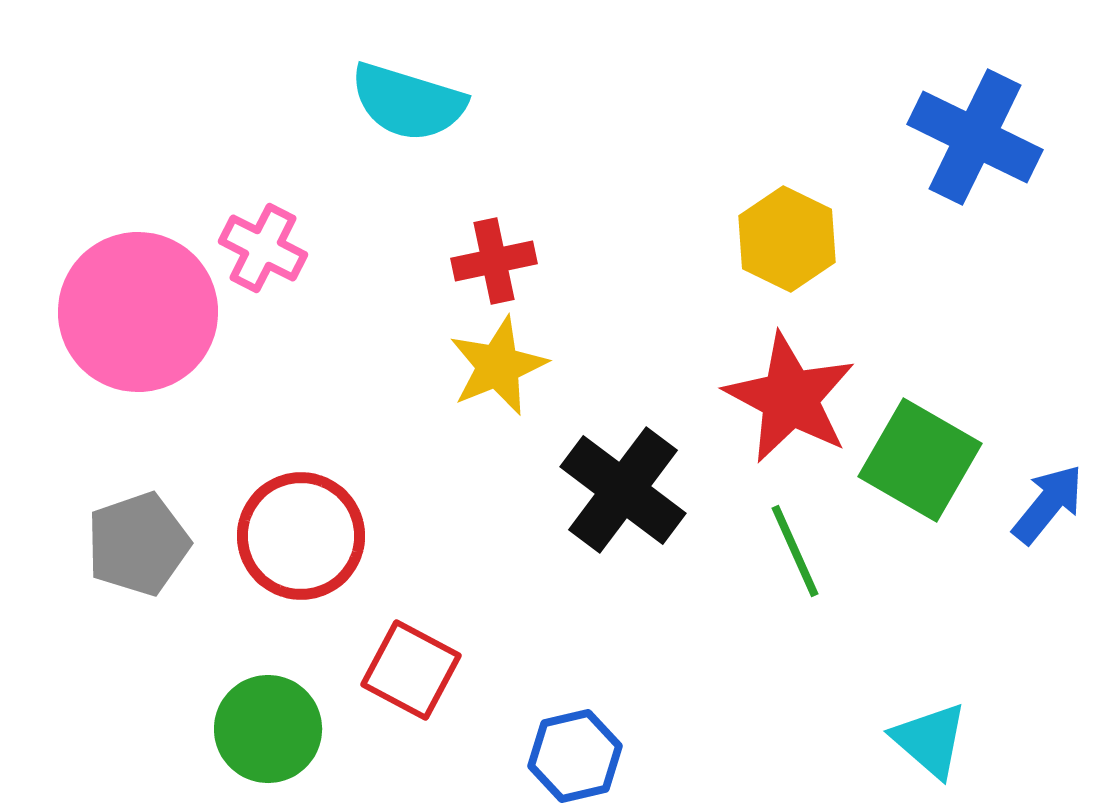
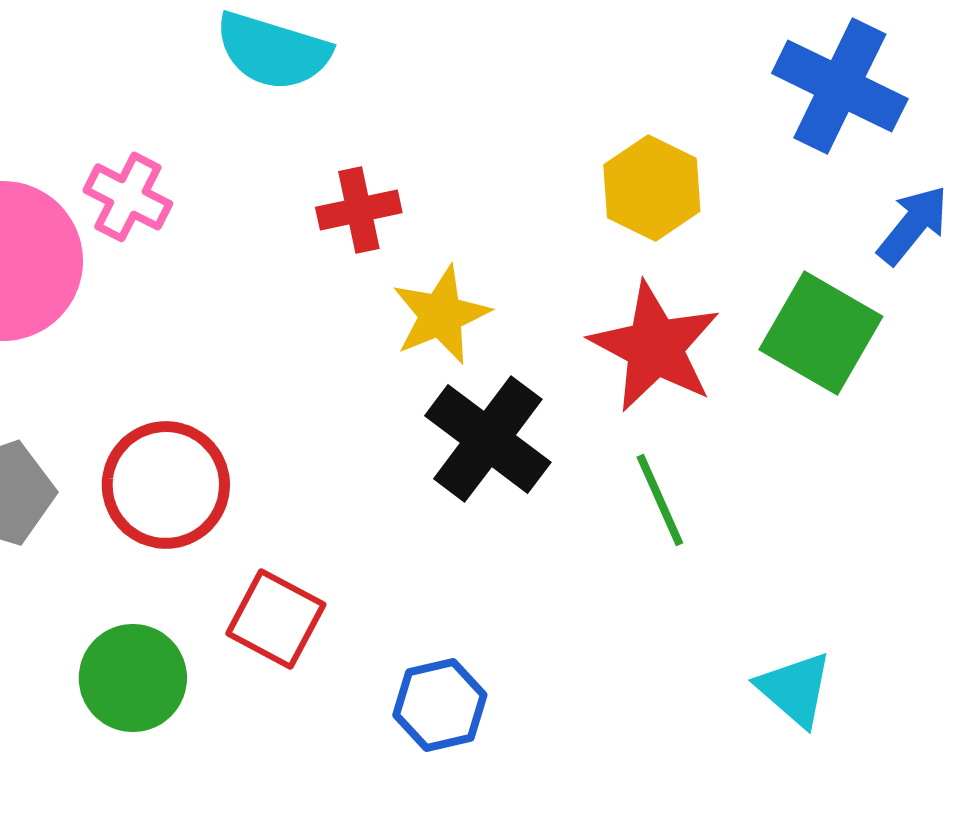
yellow star: (498, 366) -> (441, 315), moved
green square: (920, 460) -> (821, 333), moved
blue arrow: (1048, 504) -> (913, 225), moved

